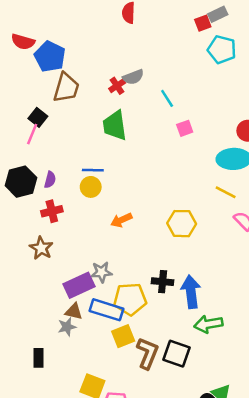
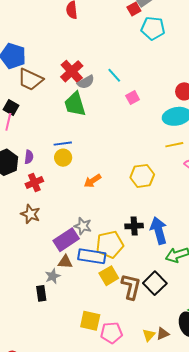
gray semicircle: (133, 77) -> (86, 82), moved
red cross: (117, 86) -> (72, 71), size x1.6
brown trapezoid: (66, 88) -> (30, 79), turned 108
yellow line: (226, 192) -> (174, 145), turned -30
gray star: (101, 272) -> (83, 226), turned 30
gray star: (67, 327) -> (53, 276), moved
black square: (176, 354) -> (155, 283), turned 35
black rectangle: (39, 358) -> (41, 293), moved

